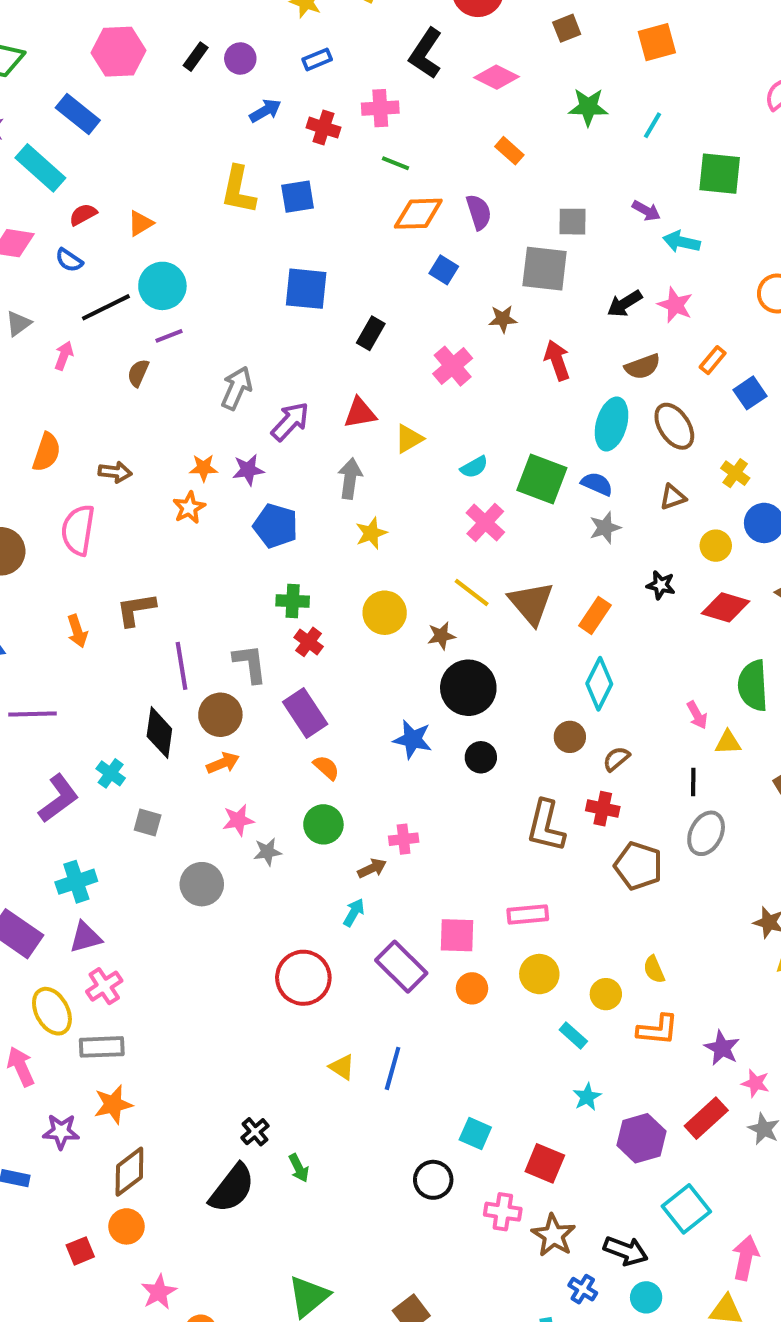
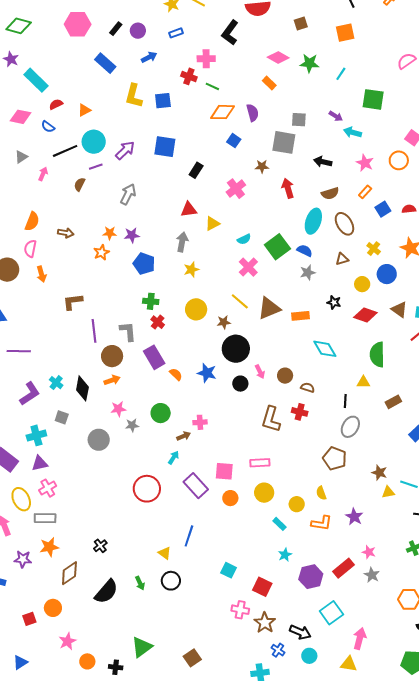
pink diamond: (497, 77) -> (278, 58), moved
blue rectangle: (78, 114) -> (105, 63), moved
red cross: (323, 128) -> (189, 76), moved
black arrow: (625, 304) -> (323, 162), turned 42
pink star: (675, 305) -> (365, 163), moved
purple arrow: (290, 421) -> (125, 150), moved
green square: (542, 479) -> (277, 247), turned 30
pink semicircle: (78, 530) -> (30, 249), moved, size x0.7
brown triangle: (531, 603) -> (269, 308), turned 45
orange rectangle: (595, 615) -> (300, 316), turned 48
orange arrow: (77, 631) -> (41, 274), moved
cyan diamond: (599, 684) -> (325, 349), moved, turned -60
pink arrow: (697, 715) -> (260, 372), moved
black diamond: (159, 733) -> (82, 388), moved
brown semicircle: (616, 759) -> (308, 388), turned 56
orange semicircle: (326, 768) -> (176, 374), moved
gray square: (148, 823) -> (62, 417), moved
brown pentagon: (638, 866) -> (335, 458), moved
purple star: (722, 1048) -> (354, 517), moved
yellow triangle: (342, 1067) -> (165, 553), moved
black cross: (255, 1132) -> (100, 546), moved
brown diamond: (129, 1172) -> (69, 573), moved
black circle: (433, 1180) -> (171, 581), moved

